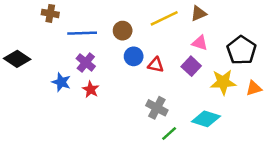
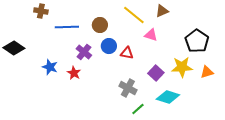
yellow line: (164, 18) -> (134, 15), turned 65
pink triangle: (200, 43) -> (151, 35), moved
purple cross: (86, 62) -> (84, 52), moved
purple square: (191, 66) -> (156, 73), moved

